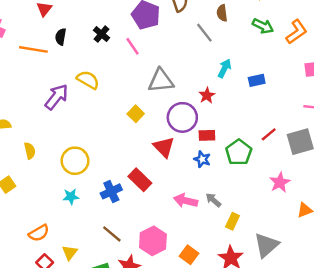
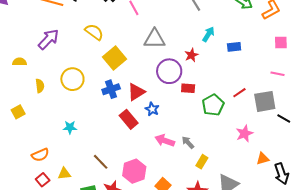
purple arrow: (57, 97) -> (48, 39), moved
yellow square: (136, 114) -> (114, 58), moved, size x1.6
red triangle: (164, 147) -> (136, 92), moved, turned 36
blue star: (202, 159) -> (152, 109), moved
yellow circle: (75, 161) -> (72, 79), moved
blue cross: (111, 191) -> (111, 89), moved
yellow triangle: (70, 253) -> (64, 174), turned 40

